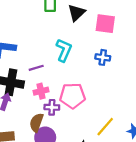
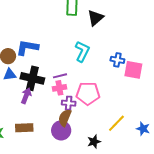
pink square: (105, 24) -> (133, 70), moved
purple line: (36, 68) -> (60, 76), moved
brown semicircle: (36, 123) -> (65, 118), moved

